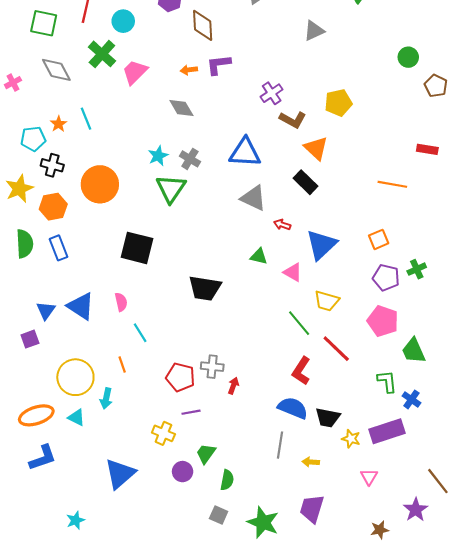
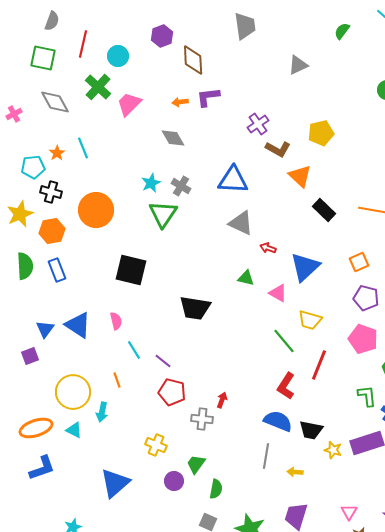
black rectangle: (305, 182) -> (324, 210), moved
red line: (336, 349) -> (319, 365), turned 68
gray cross: (212, 367) -> (202, 419), moved
purple line: (191, 412) -> (163, 361), moved, turned 48
pink triangle: (369, 477) -> (349, 512), moved

